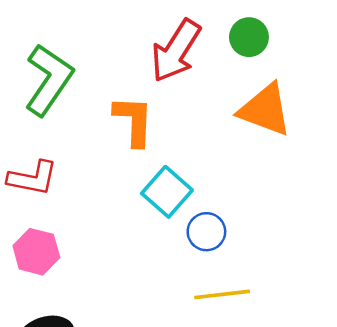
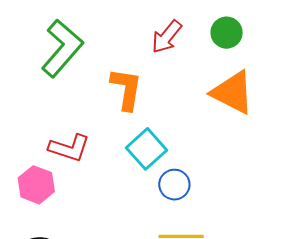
red arrow: (176, 51) -> (167, 37), size x0.7
red L-shape: (33, 178) -> (69, 148), moved

